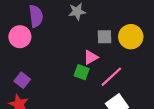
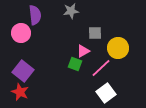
yellow circle: (131, 37) -> (118, 48), moved
purple square: (22, 80) -> (23, 71), size x1.5

